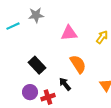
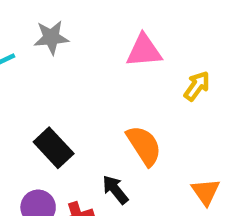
pink triangle: (69, 33) -> (144, 51), moved

